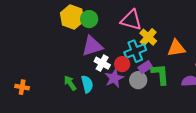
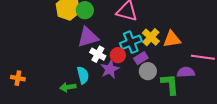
yellow cross: (148, 37) -> (151, 37), moved
green L-shape: (160, 74) -> (170, 84), moved
gray circle: (138, 80) -> (148, 71), moved
green arrow: (70, 83) -> (68, 87), moved, turned -63

